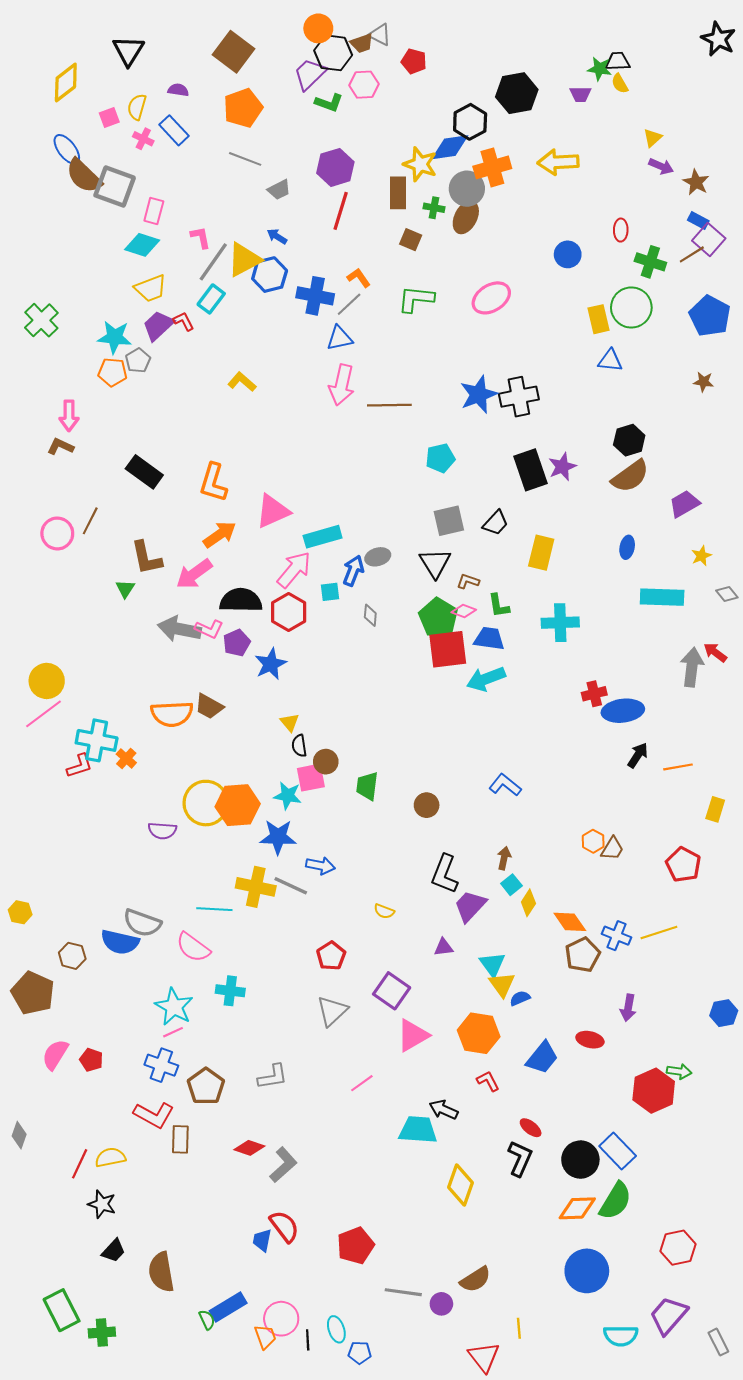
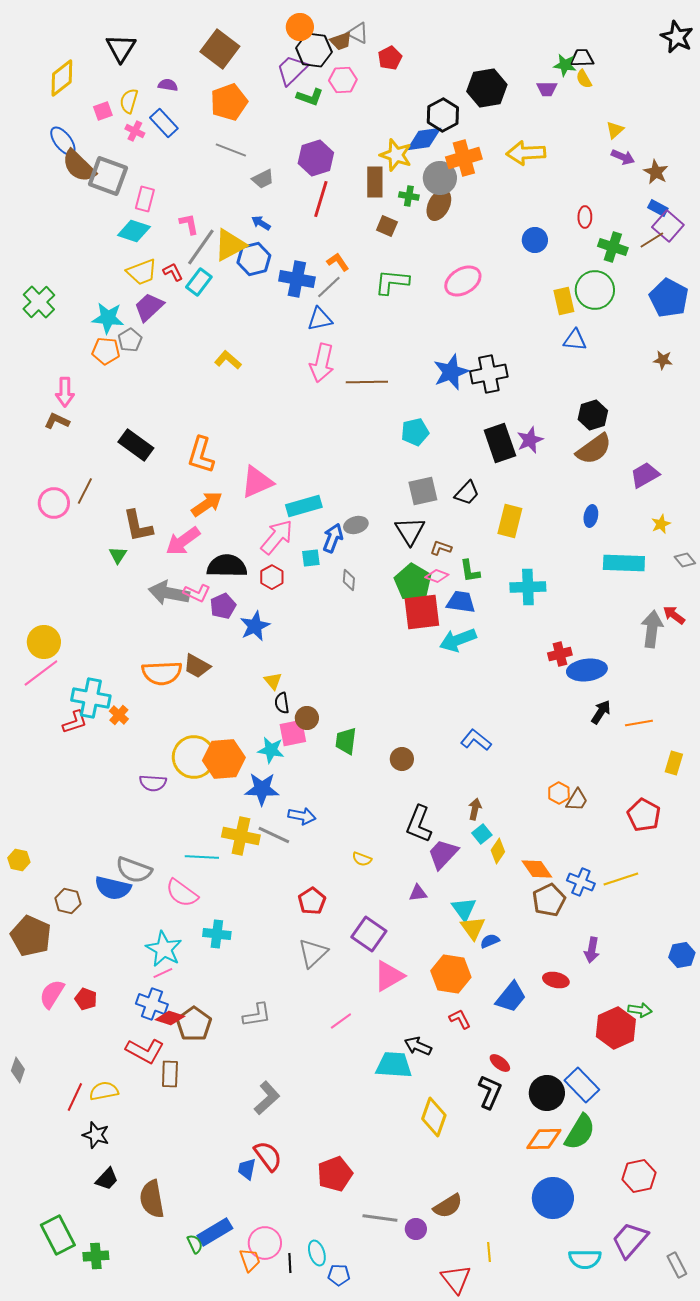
red pentagon: (414, 61) -> (390, 58), turned 30
red L-shape: (184, 321) -> (173, 272), moved
red hexagon: (289, 612) -> (272, 577), size x0.7
red diamond: (249, 1148) -> (170, 1018), moved

